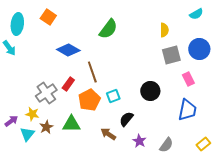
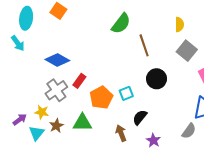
blue diamond: (68, 50) -> (57, 60), moved
gray square: (171, 55) -> (187, 51), turned -36
brown line: (92, 72) -> (144, 45), moved
black circle: (150, 91) -> (157, 79), moved
brown arrow: (108, 134) -> (121, 133), turned 35
gray semicircle: (166, 145) -> (189, 131), moved

